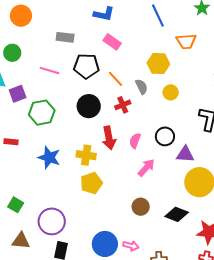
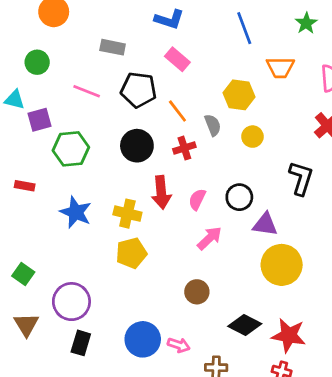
black diamond: (177, 214) -> (245, 325), moved
brown triangle: (21, 241) -> (26, 325), turned 48

